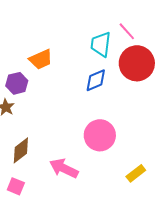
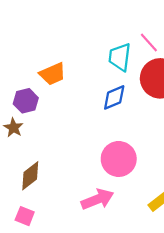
pink arrow: (64, 168) -> (97, 199), moved, turned 132

